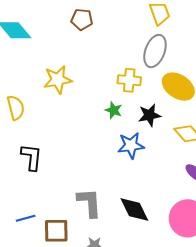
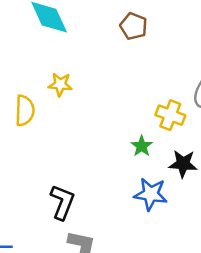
yellow star: (58, 80) -> (60, 84), moved, size x0.7
black L-shape: (32, 157) -> (62, 202), moved

